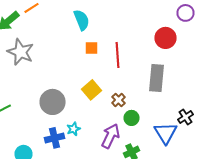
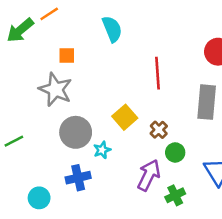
orange square: (92, 48) -> (67, 55), moved
gray star: (20, 52) -> (55, 89), moved
cyan star: (74, 129) -> (102, 150), moved

